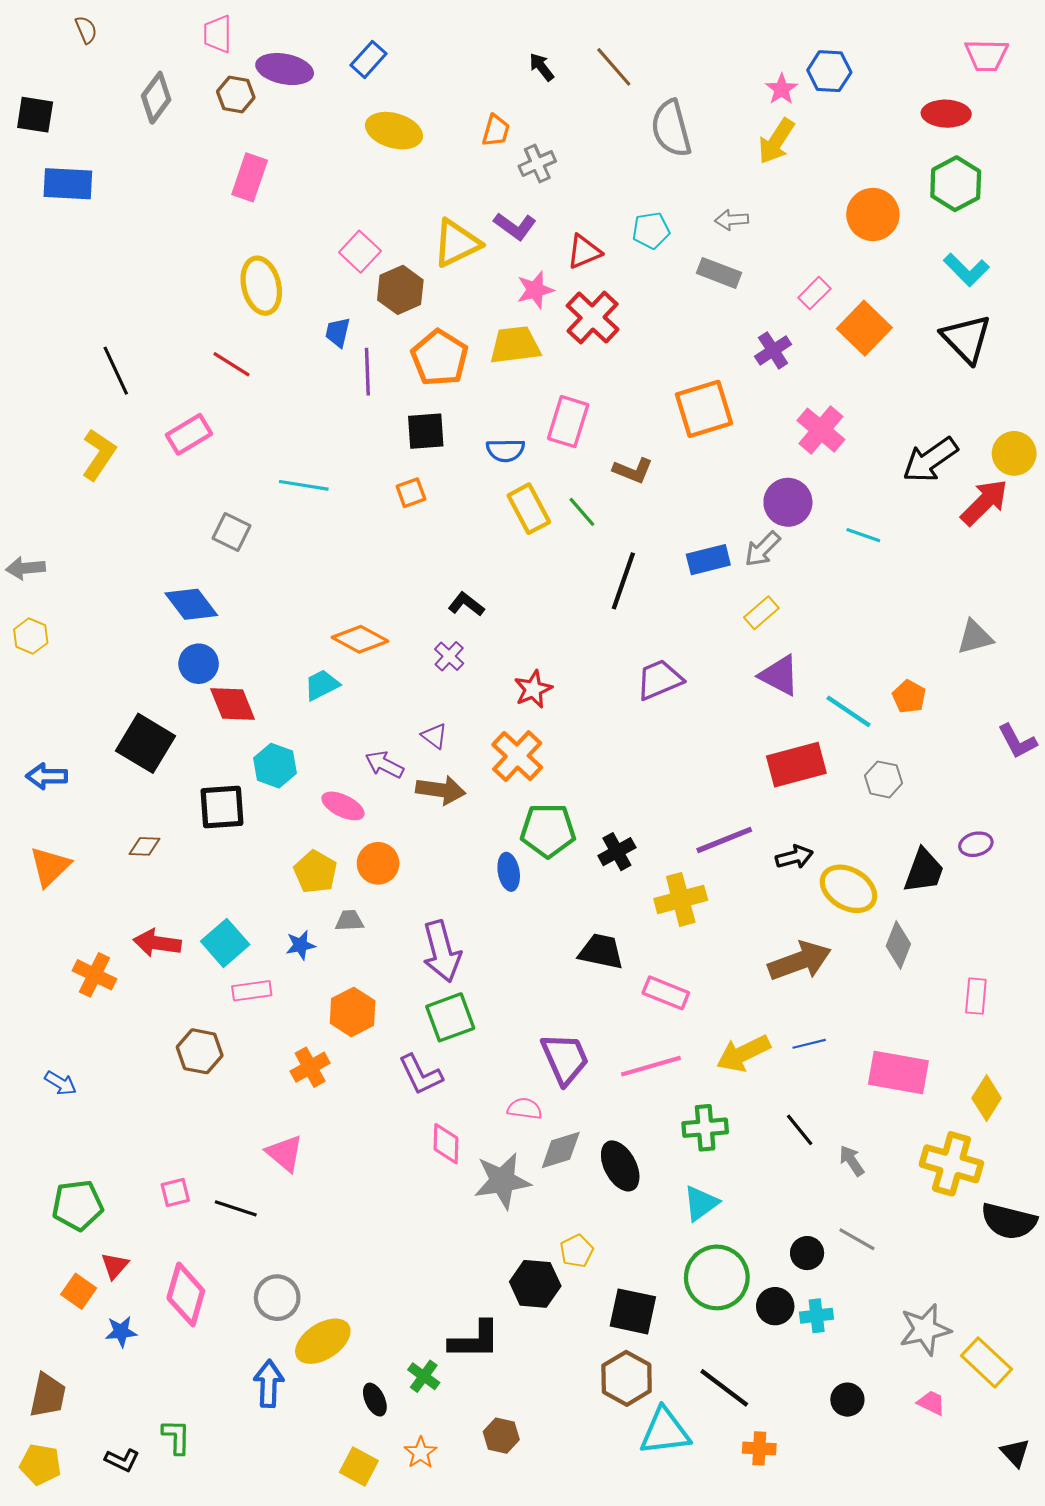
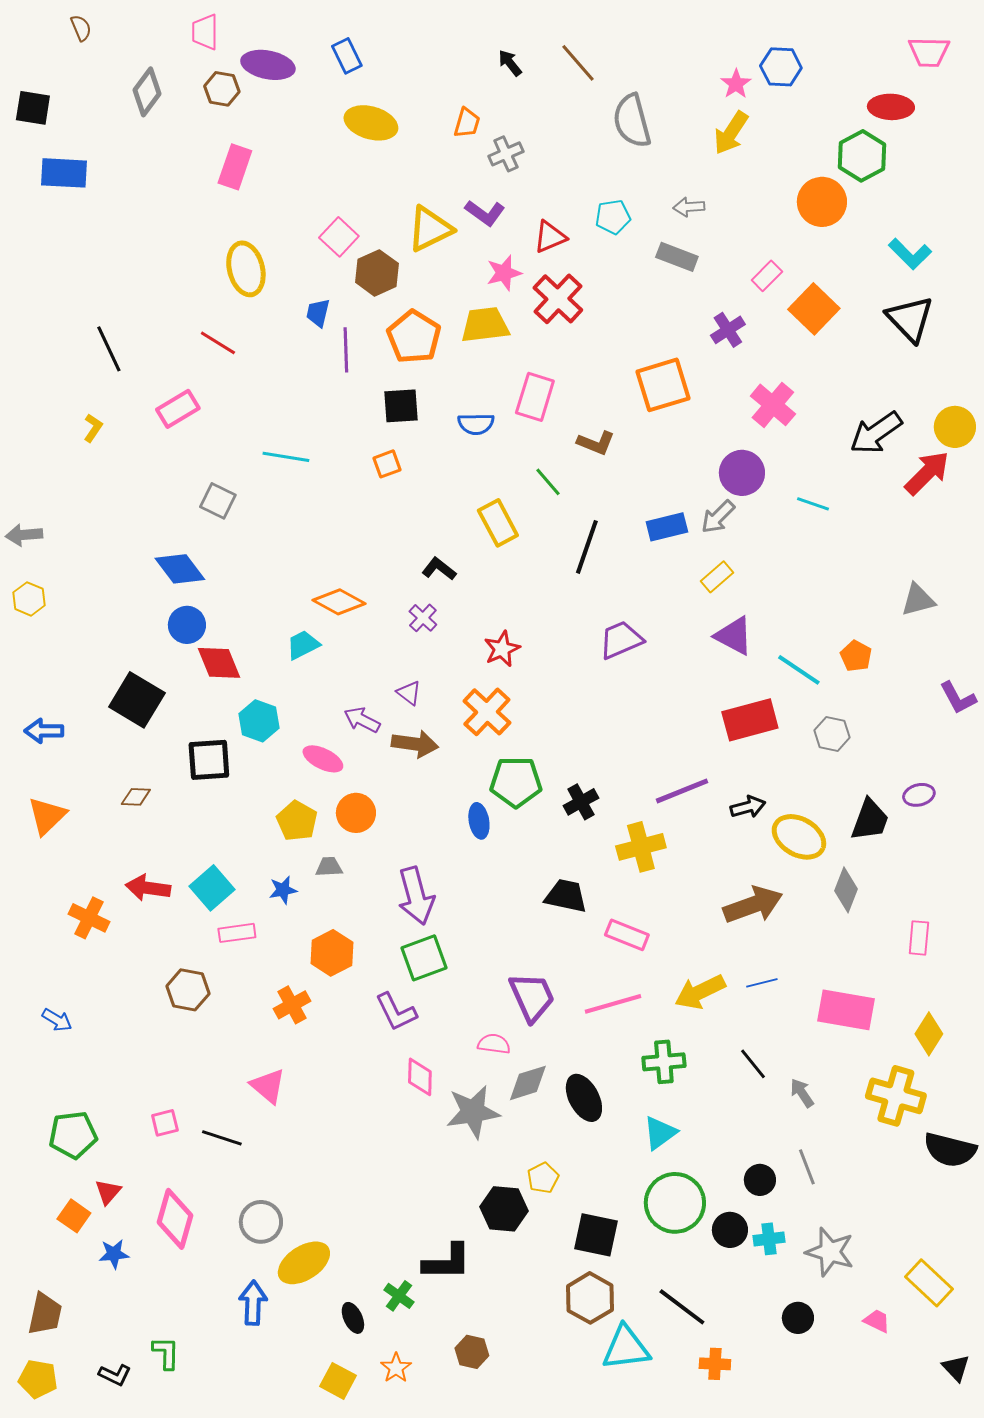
blue rectangle: (368, 59) -> (347, 56), turned -68
green hexagon: (956, 184) -> (862, 156), moved
yellow L-shape: (99, 454) -> (93, 428), size x0.6
yellow rectangle: (529, 509) -> (498, 523), moved
gray line: (857, 1239) -> (807, 1167), turned 39
gray star: (925, 1329) -> (830, 1252), moved, turned 30

